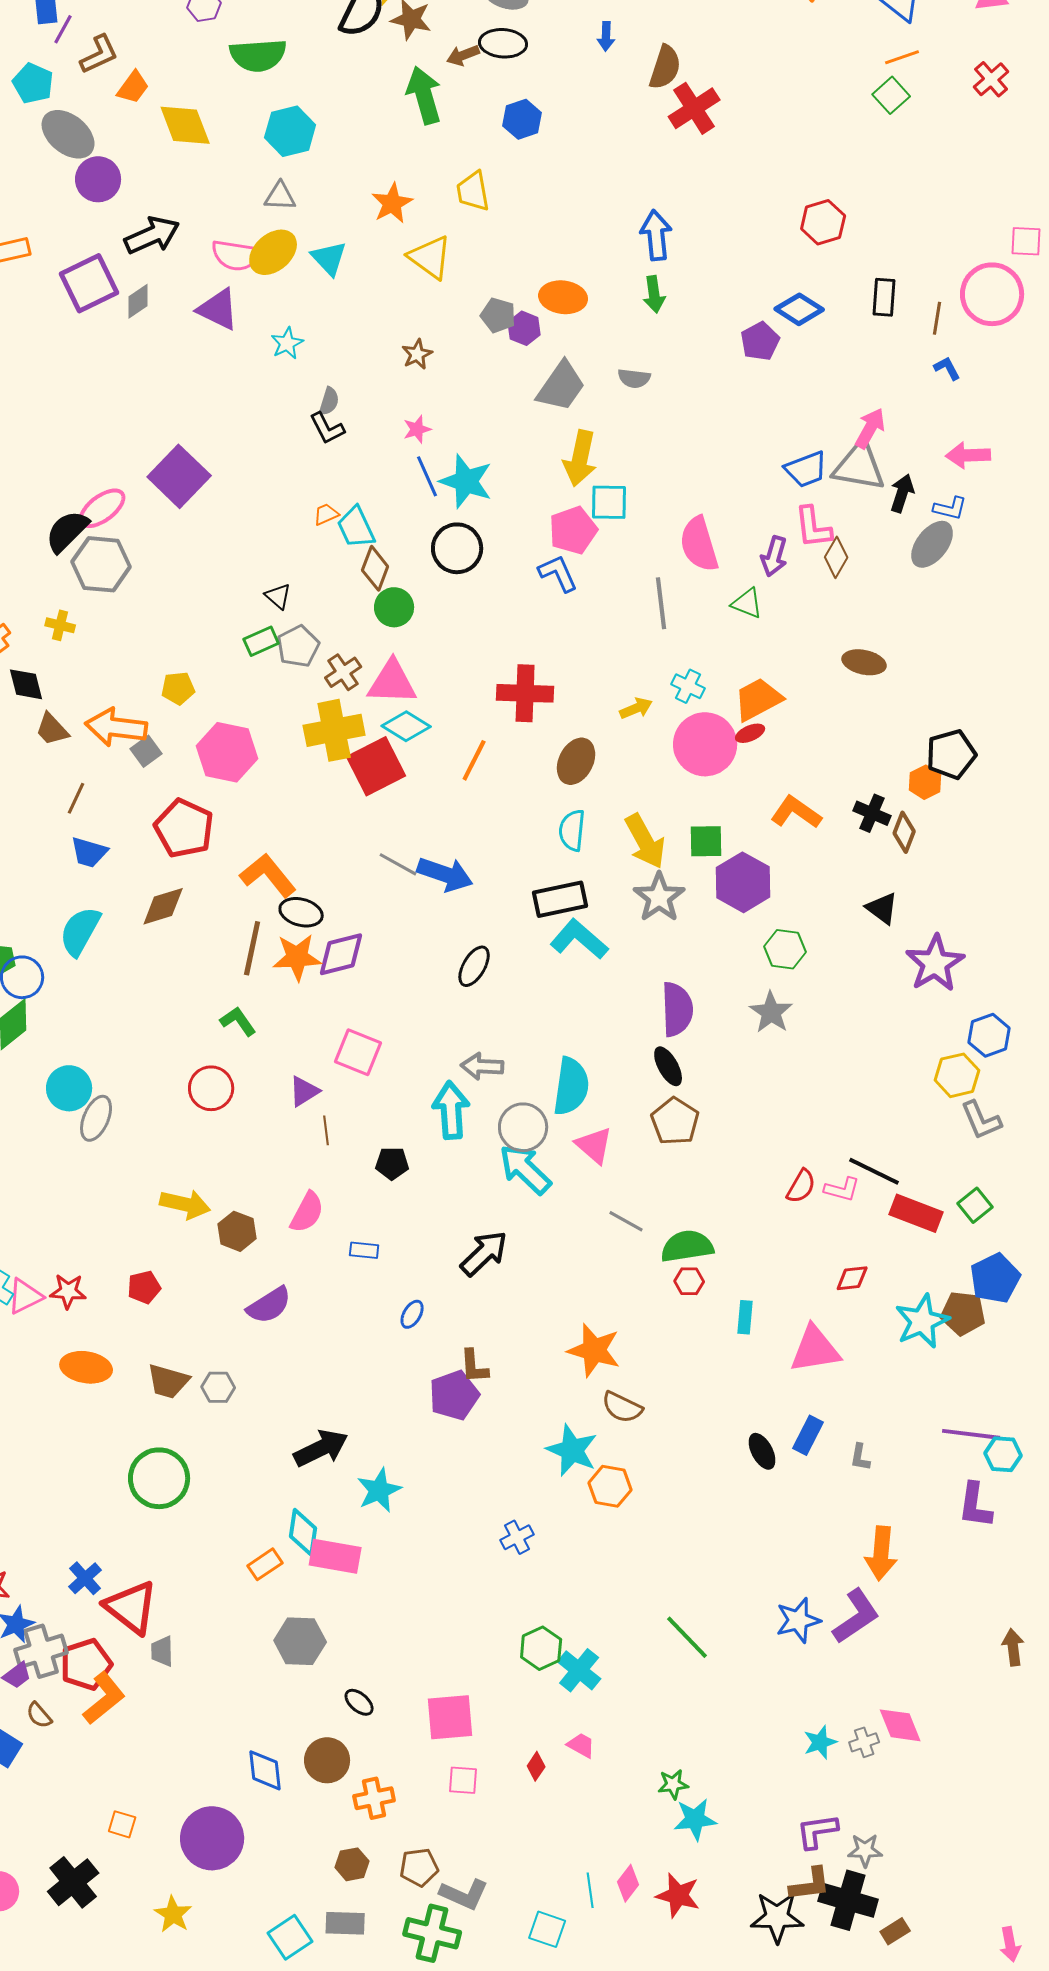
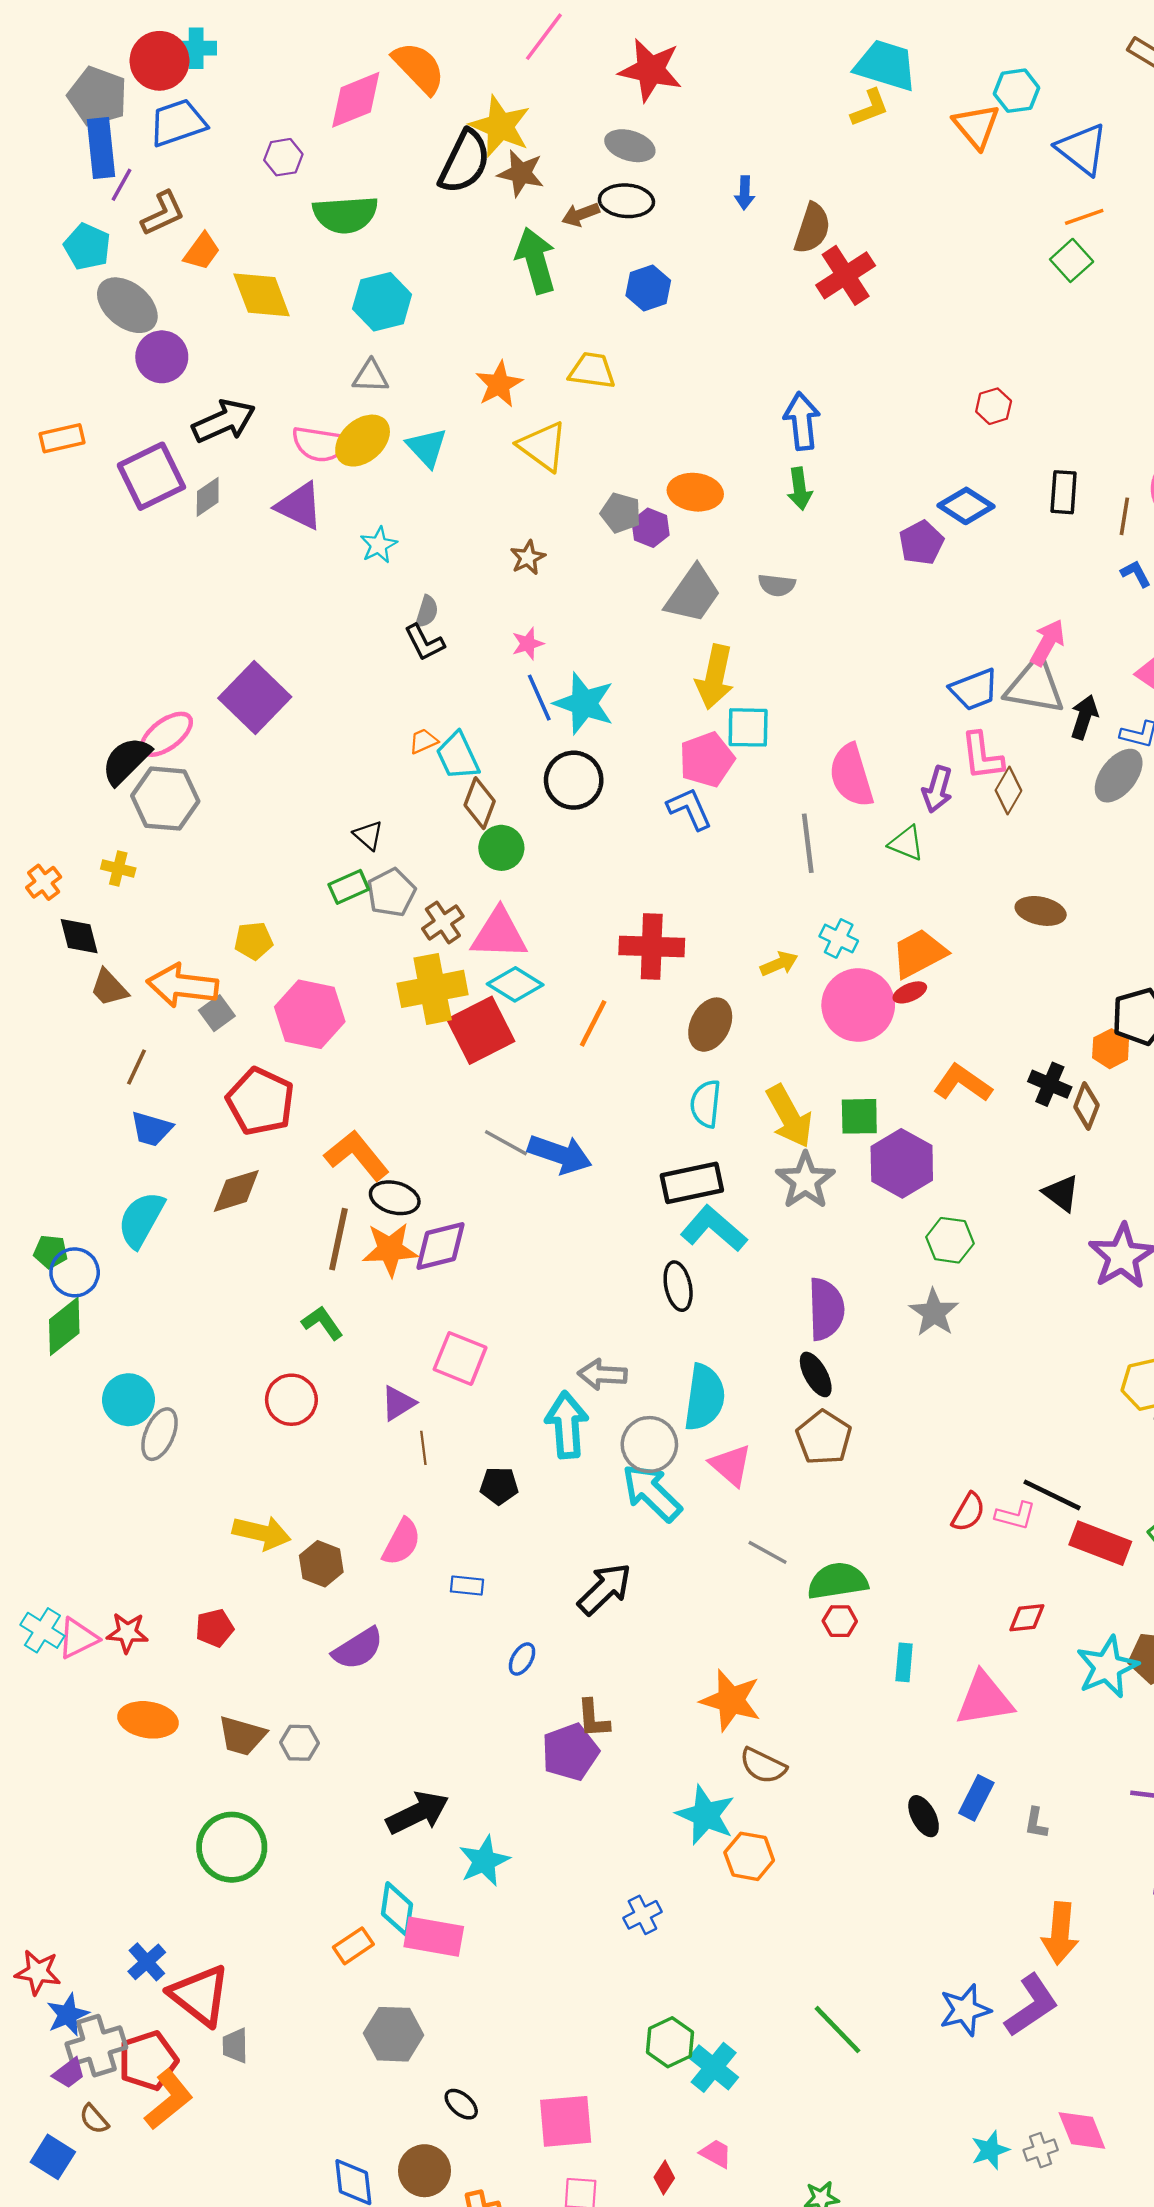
yellow trapezoid: (473, 191) -> (592, 371), turned 108
red hexagon: (823, 222) -> (994, 406), size x0.7
black ellipse: (474, 966) -> (678, 1286), moved, turned -42

